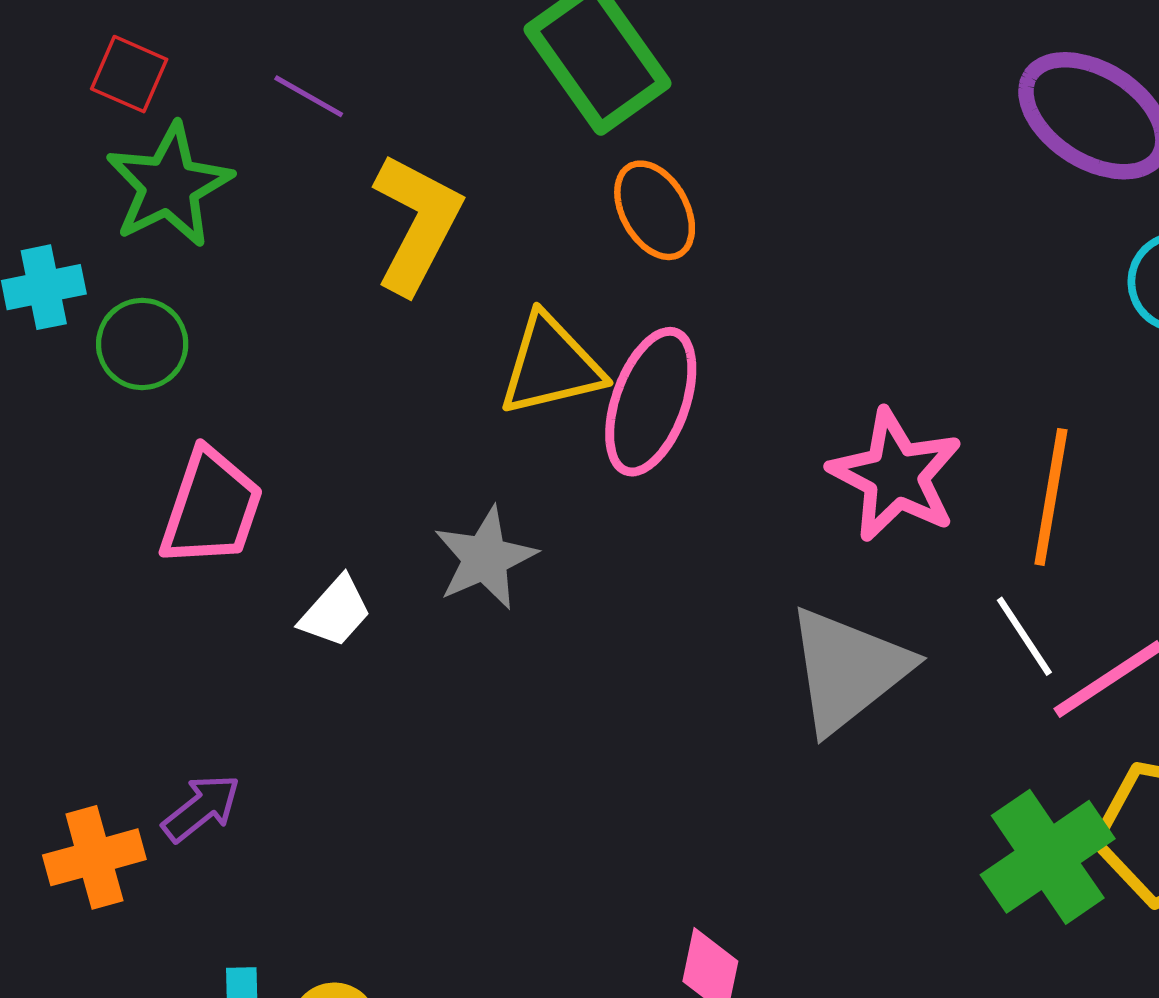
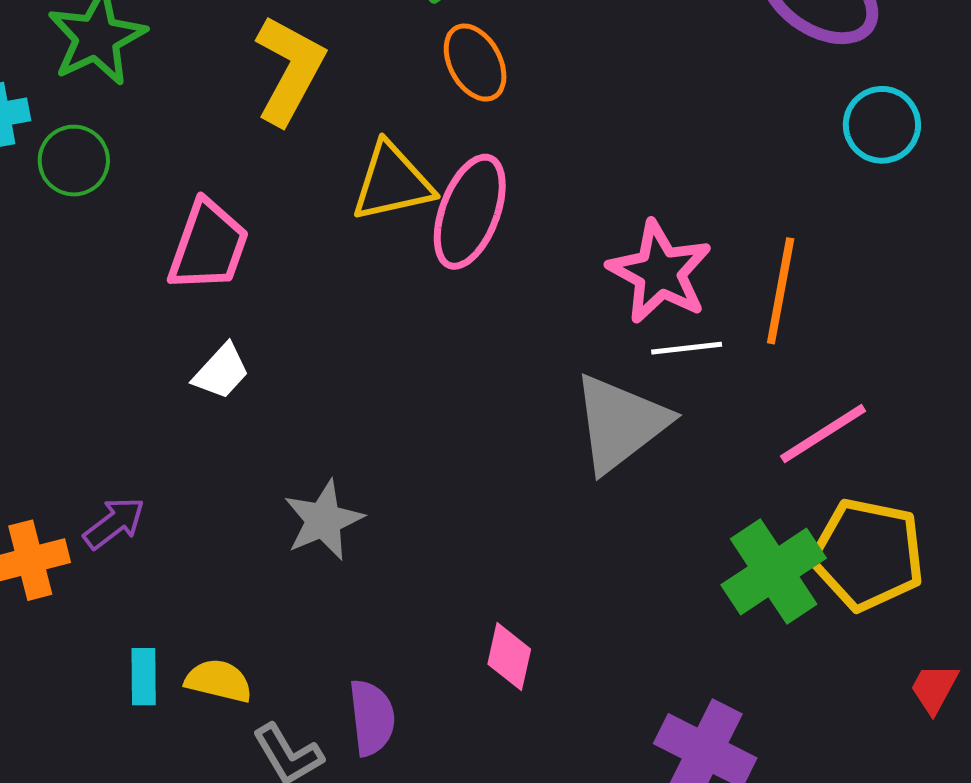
pink trapezoid: (211, 508) -> (208, 246), moved
gray star: (485, 558) -> (323, 520), moved
white line: (1024, 636) -> (687, 348), moved, turned -64

